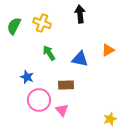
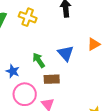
green arrow: (49, 53) -> (39, 60), moved
blue triangle: (80, 59) -> (66, 53), turned 36

